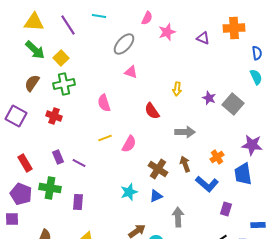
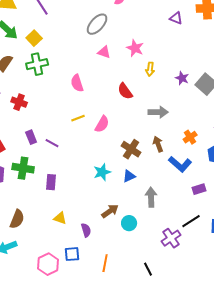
pink star: (167, 32) -> (135, 48), moved, turned -30
red cross: (54, 116) -> (19, 102), moved
purple rectangle: (226, 209) -> (199, 189), turned 56

